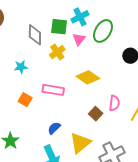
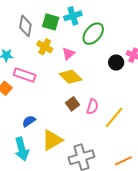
pink triangle: (79, 39) -> (68, 54), moved
yellow cross: (57, 52) -> (45, 47), turned -35
pink rectangle: (53, 90) -> (25, 75), moved
brown square: (96, 114) -> (73, 104), moved

